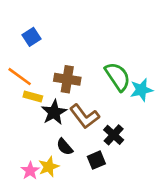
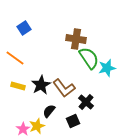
brown cross: (67, 79) -> (76, 39), moved
yellow rectangle: (33, 96) -> (18, 86), moved
black semicircle: (65, 147) -> (49, 111), turned 80

